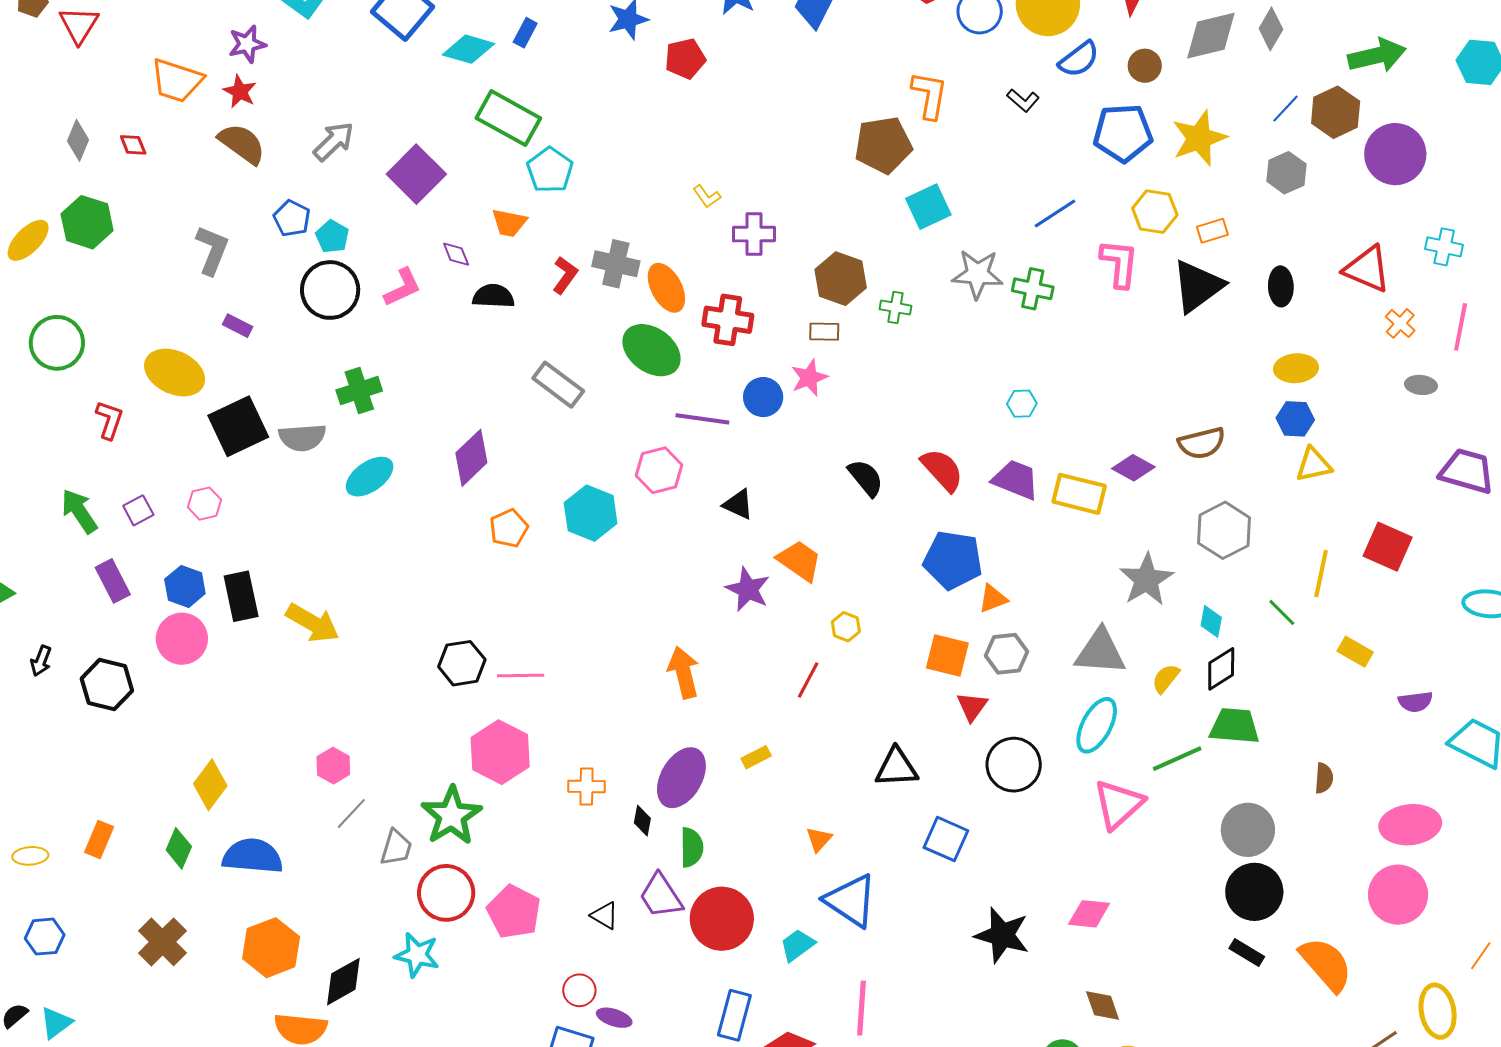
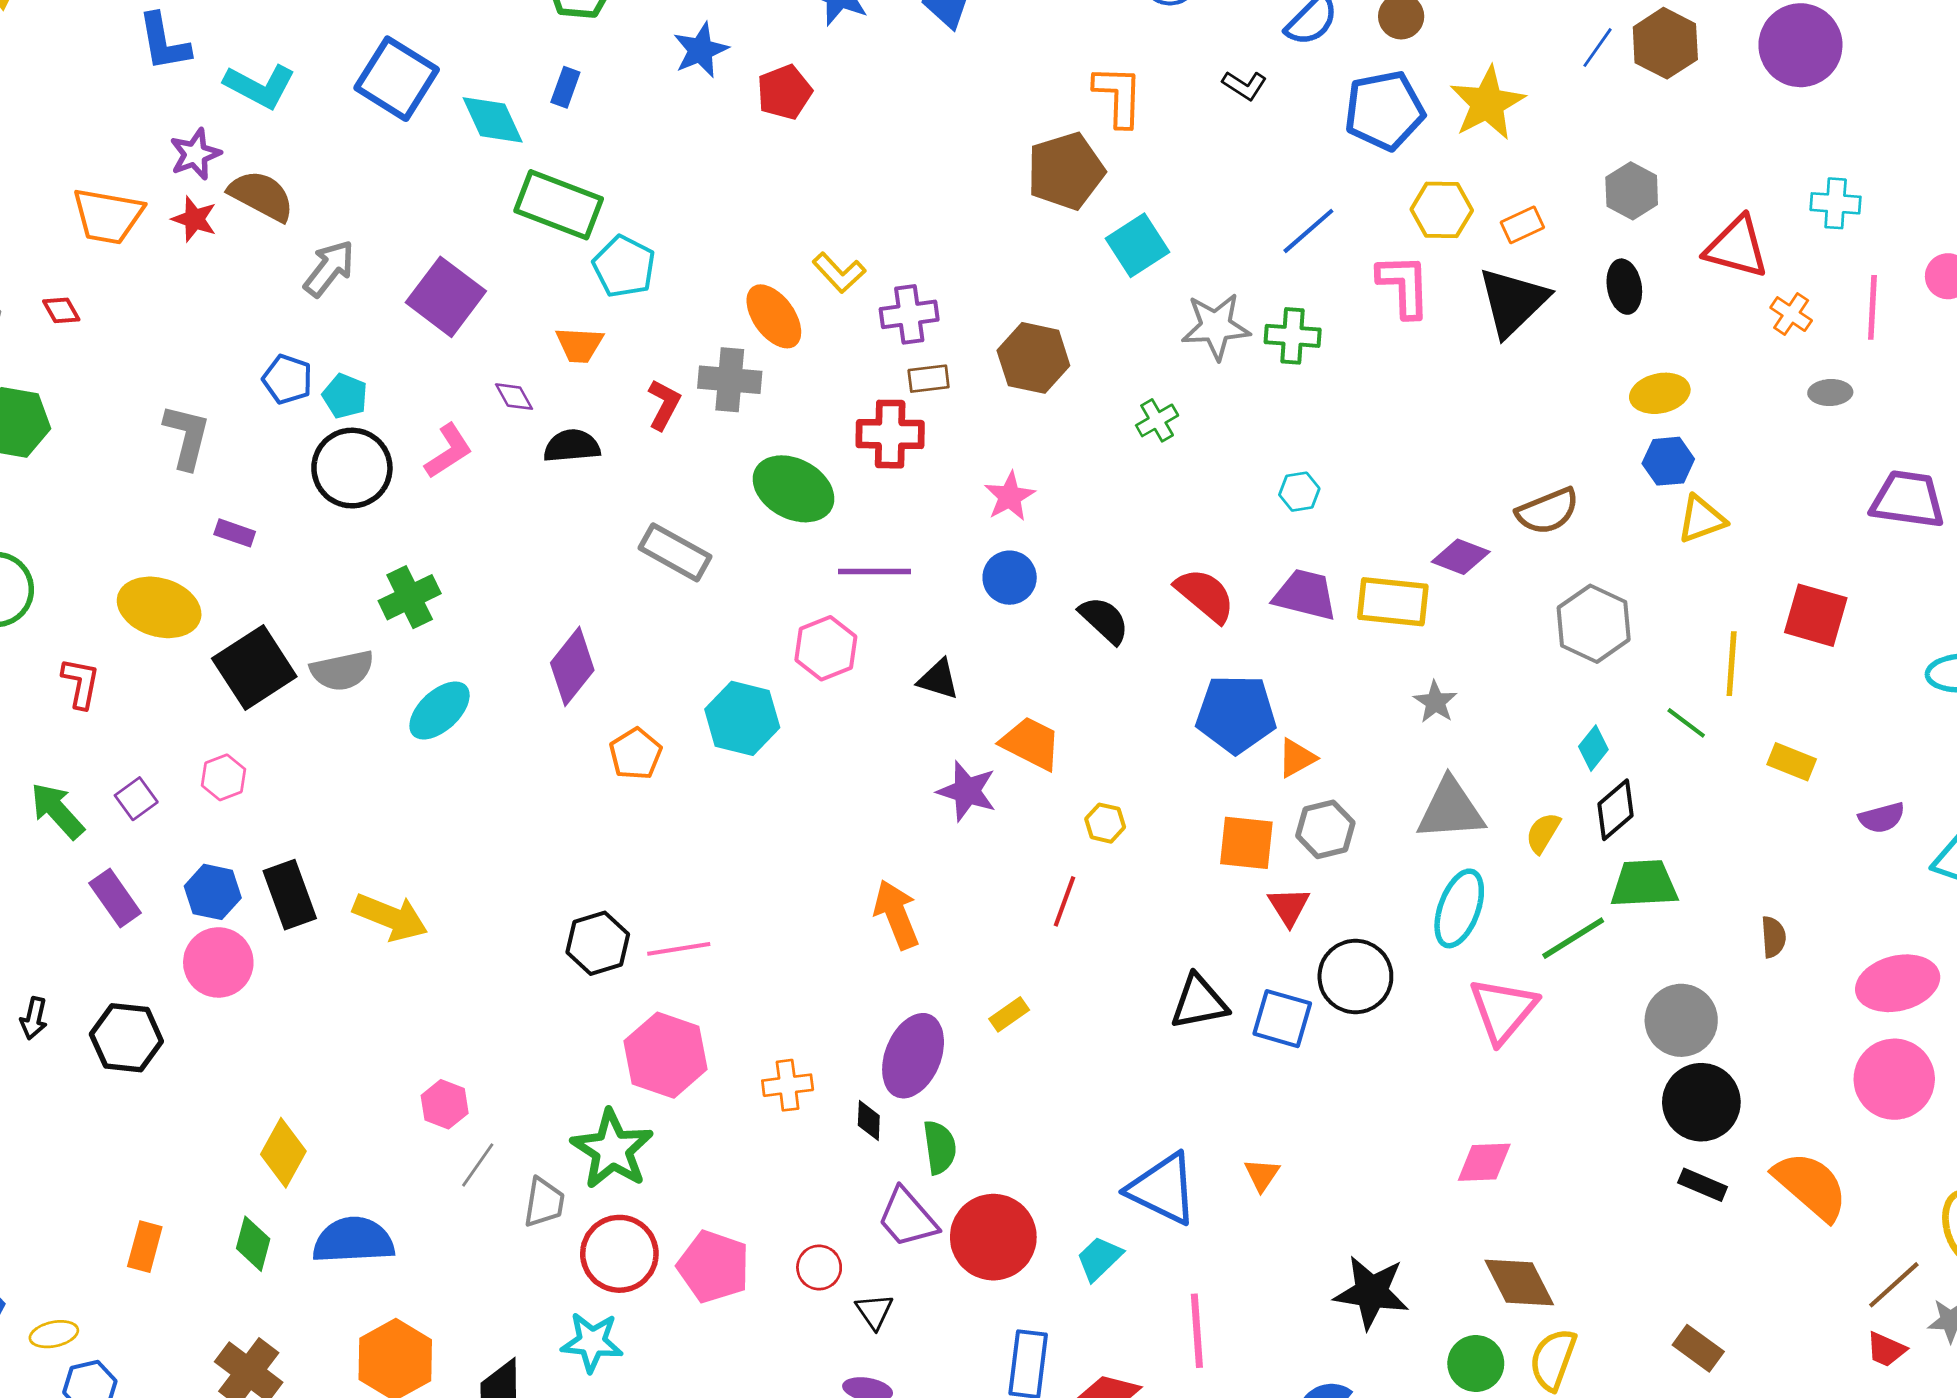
cyan diamond: (469, 49) -> (493, 120), turned 57
brown semicircle: (242, 144) -> (261, 196), moved
purple circle: (1395, 154) -> (1800, 45), moved
gray hexagon: (1286, 173) -> (1632, 191), moved
yellow L-shape: (707, 196) -> (839, 273), size x1.4
orange ellipse: (666, 288) -> (774, 316), moved
green cross: (895, 307) -> (1157, 420), moved, turned -32
brown rectangle: (824, 332) -> (929, 379), moved
blue circle: (763, 397) -> (1010, 578), moved
gray star: (1146, 580) -> (1435, 702), moved, size x0.6
cyan diamond: (1211, 621) -> (1593, 748), turned 36
orange triangle: (819, 839) -> (1262, 1175), moved
blue square: (946, 839) -> (1282, 1019), moved
yellow ellipse: (30, 856) -> (54, 1334), moved
black triangle: (605, 916) -> (874, 1311), moved, turned 32
black star: (1002, 935) -> (1371, 1292), moved
red circle: (579, 990) -> (819, 1268), moved
brown diamond: (1103, 1005) -> (1519, 1282), size x1.4

